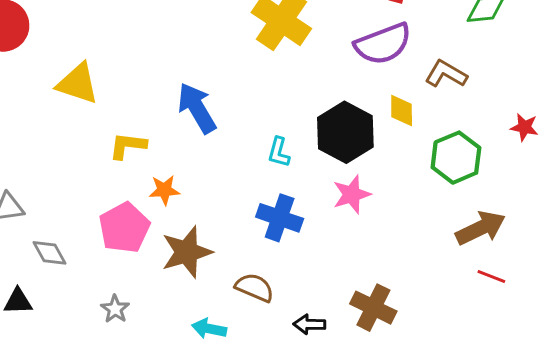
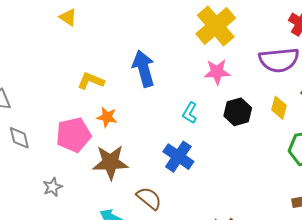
yellow triangle: (78, 84) -> (68, 17), moved, size x0.6
black hexagon: (345, 132) -> (238, 112), size x0.7
pink star: (352, 194) -> (217, 72), moved

